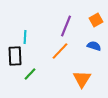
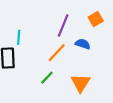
blue semicircle: (94, 46) -> (83, 44), moved
green line: (30, 74) -> (47, 78), moved

